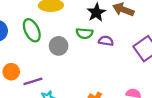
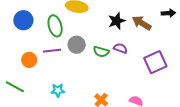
green semicircle: (84, 33) -> (101, 52), moved
purple line: (33, 81) -> (52, 51), moved

